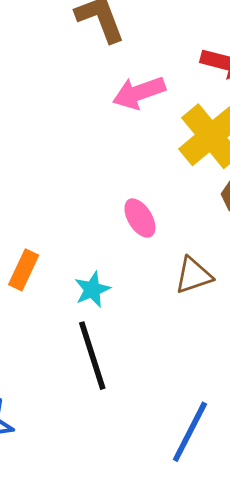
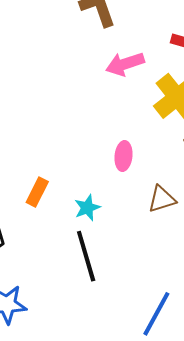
pink ellipse: (140, 218) -> (123, 156), turned 36

